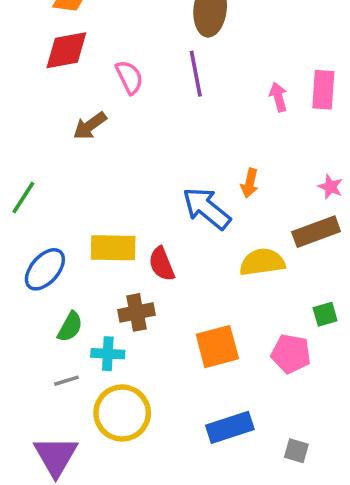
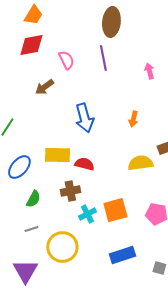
blue arrow: (207, 208) -> (84, 118), moved, turned -144
red semicircle: (162, 264) -> (84, 164), turned 126
cyan cross: (108, 354) -> (87, 214), moved, turned -30

